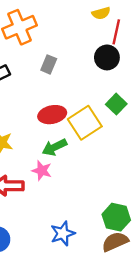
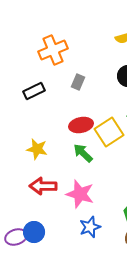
green arrow: (54, 147) -> (83, 153), turned 70
pink star: (42, 171) -> (80, 194), moved, size x1.6

